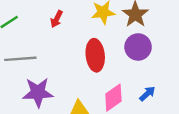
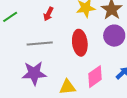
gray line: (20, 59) -> (40, 44), moved

